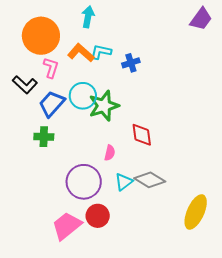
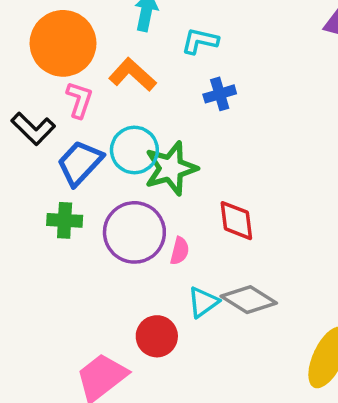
cyan L-shape: (101, 52) -> (200, 41), moved
purple circle: (84, 182) -> (134, 232), moved
red circle: (98, 216) -> (157, 336), moved

